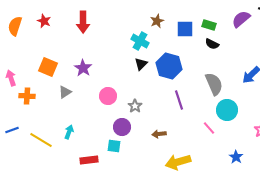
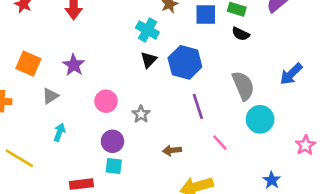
purple circle: (122, 127) -> (112, 141), moved
pink line: (209, 128) -> (220, 143), moved
cyan arrow: (69, 132) -> (59, 132), moved

